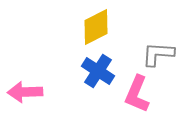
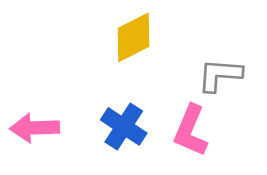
blue cross: (98, 71) -> (124, 126), moved

